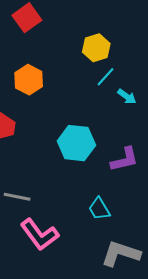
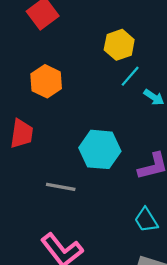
gray line: (17, 197) -> (61, 187), moved
cyan trapezoid: (99, 209) -> (146, 220), moved

